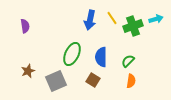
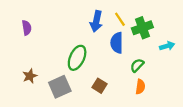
cyan arrow: (156, 19) -> (167, 46), moved
blue semicircle: (101, 57) -> (117, 43), moved

